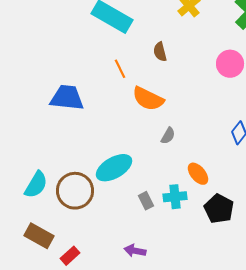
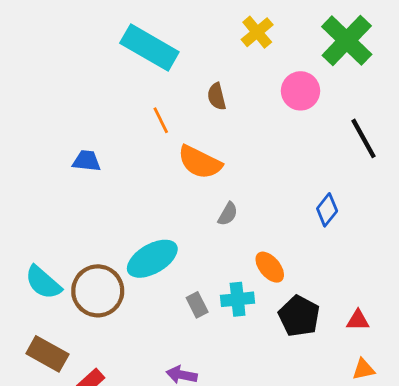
pink circle: (230, 64) -> (301, 91), moved
blue trapezoid: (67, 98) -> (87, 161), size x0.6
cyan semicircle: (36, 185) -> (43, 282), turned 100

